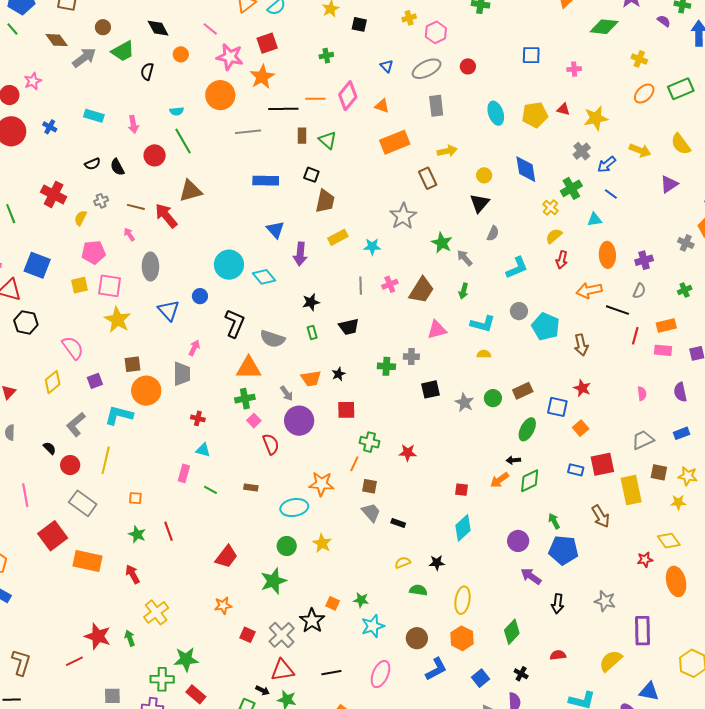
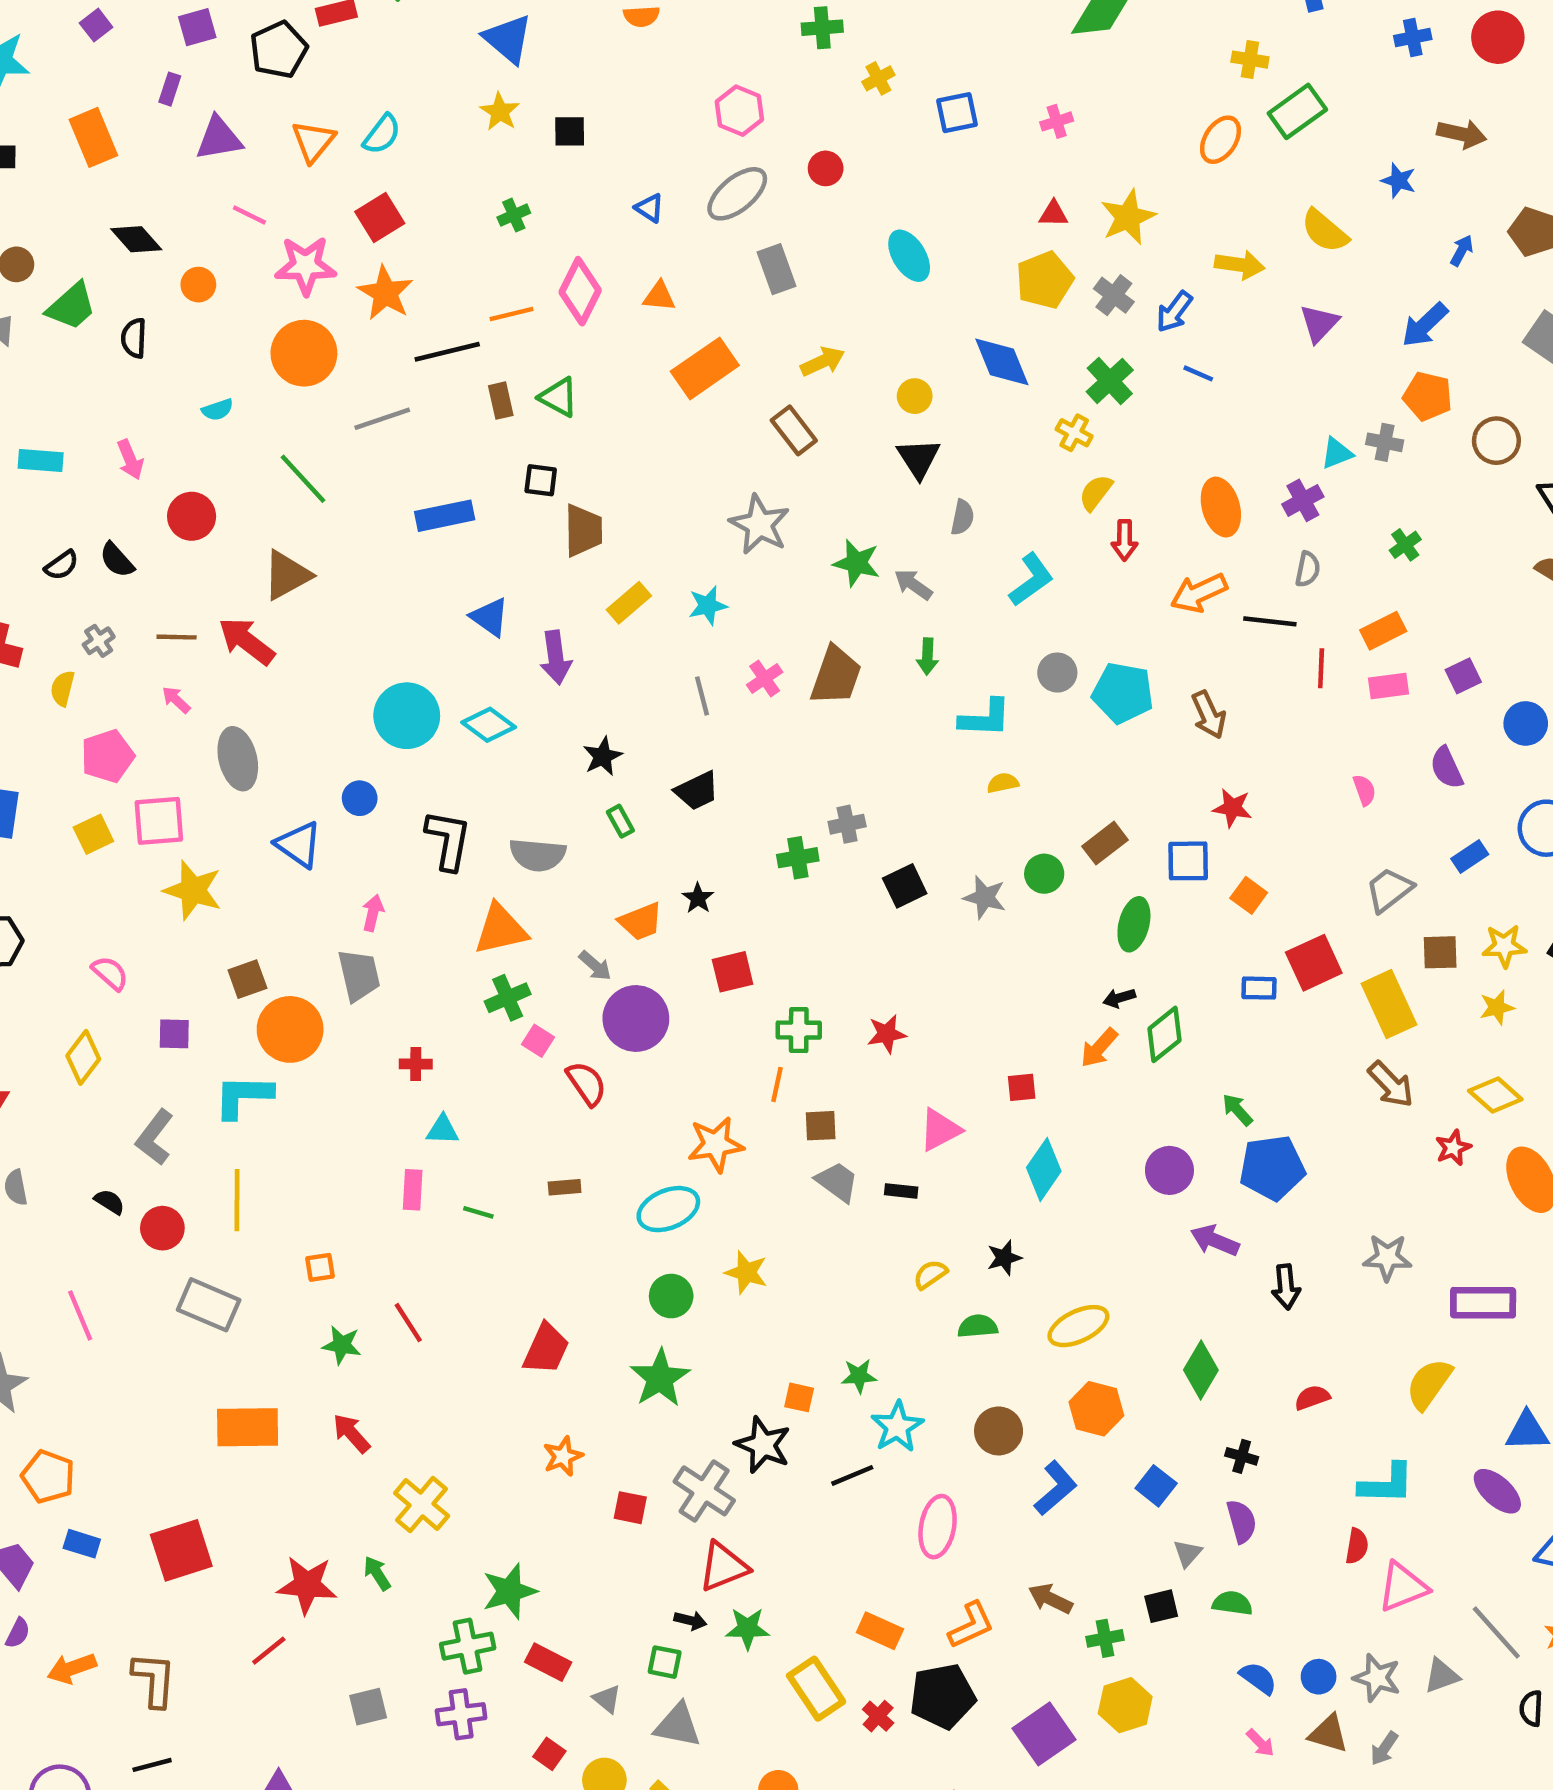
yellow cross: (409, 18) -> (878, 78), moved
yellow cross: (639, 59) -> (1250, 60), moved
yellow pentagon: (535, 115) -> (1045, 280), moved
green line: (183, 141) -> (303, 479), moved
cyan triangle: (595, 220) -> (1337, 453), moved
pink triangle: (437, 330) -> (940, 1130), moved
pink semicircle: (73, 348) -> (110, 973), size x0.7
purple square: (95, 381) -> (174, 1034), turned 35
brown arrow: (601, 516) -> (1391, 1084), moved
red square: (53, 536) -> (181, 1550), moved, turned 32
yellow ellipse: (463, 600) -> (1078, 1326), turned 68
purple rectangle: (642, 631) -> (1483, 1303), turned -76
black line: (331, 673) -> (852, 1475), moved

